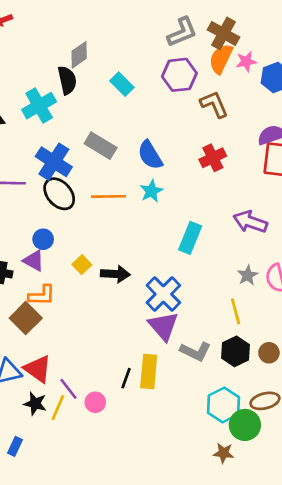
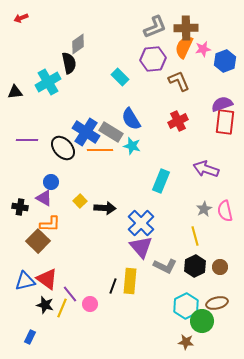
brown cross: (224, 33) -> (186, 28), turned -30
cyan rectangle: (122, 84) -> (120, 77), moved
gray rectangle: (101, 146) -> (111, 132), moved
blue cross: (54, 162) -> (86, 132), moved
cyan star: (151, 191) -> (132, 146), turned -30

